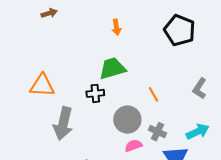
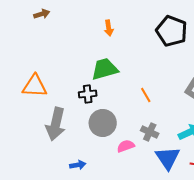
gray circle: (127, 120) -> (103, 123), moved

